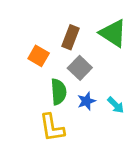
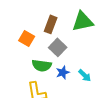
green triangle: (113, 33) -> (83, 21), turned -45
green semicircle: (59, 92) -> (42, 65), turned 102

